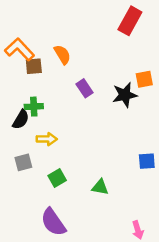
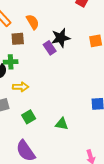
brown square: (34, 66) -> (18, 39), moved
black star: (125, 95) -> (61, 38), moved

